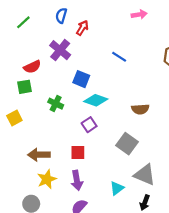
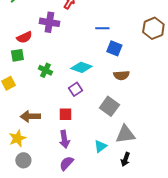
purple cross: (60, 50) -> (49, 22), turned -30
blue line: (119, 57) -> (102, 28), turned -32
blue square: (81, 79) -> (114, 48), moved
gray triangle: (145, 175) -> (125, 134), turned -30
yellow star: (47, 179) -> (17, 138), moved

